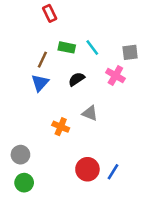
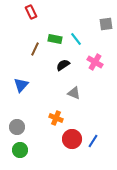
red rectangle: (50, 13) -> (31, 12), moved
gray square: (130, 52) -> (106, 24), moved
blue triangle: (40, 83) -> (21, 85), moved
orange cross: (61, 127) -> (56, 118), moved

